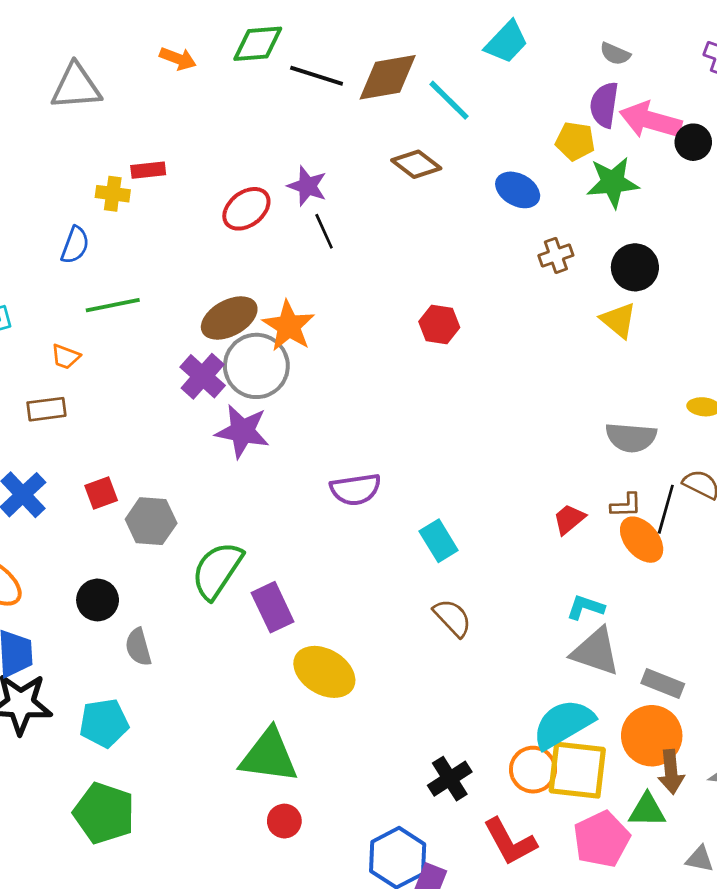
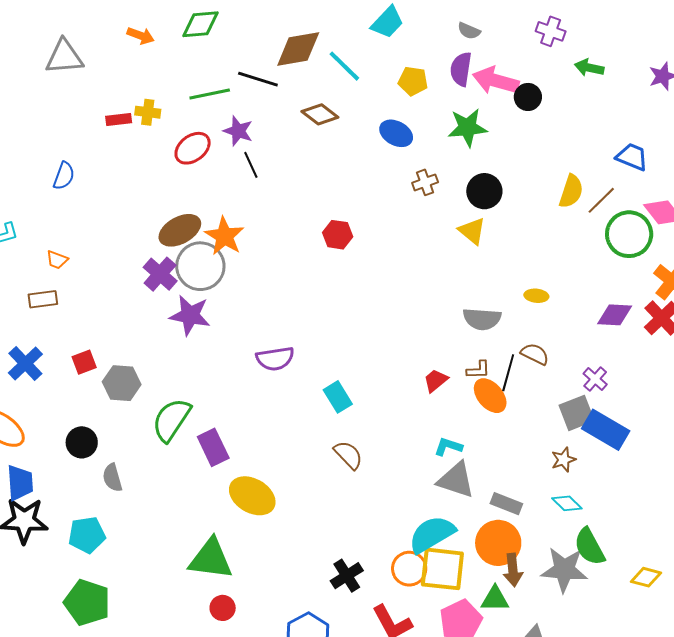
black line: (317, 76) -> (258, 79), moved
yellow pentagon: (575, 141) -> (413, 81), moved
yellow cross: (113, 194) -> (148, 112), moved
green line: (113, 305) -> (210, 94), moved

